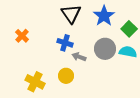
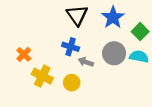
orange cross: (22, 36) -> (24, 54), moved
yellow cross: (35, 82) -> (42, 76), moved

